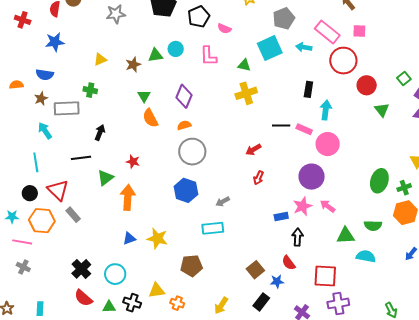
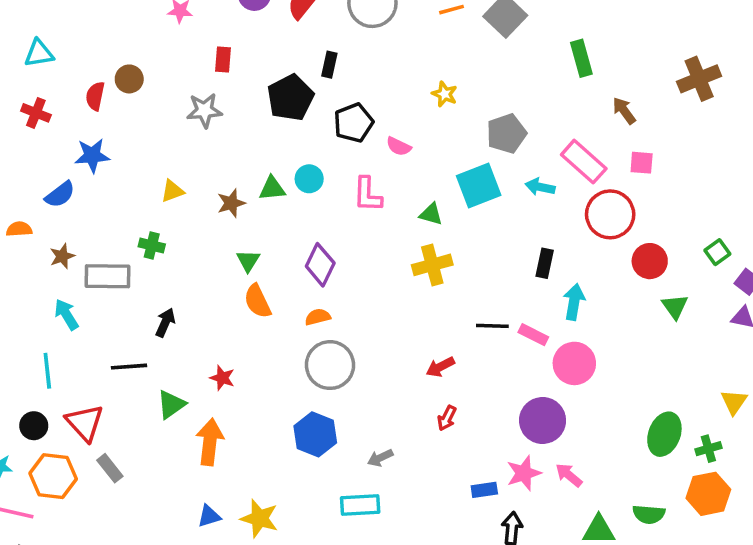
blue semicircle: (45, 75) -> (60, 194), moved, turned -48

